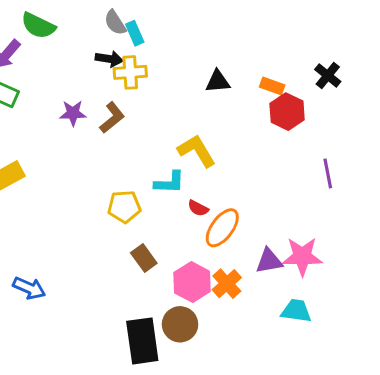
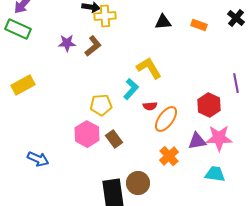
red hexagon: (287, 112) -> (209, 105), moved
cyan L-shape: (169, 183) -> (131, 89), turned -50
red semicircle: (198, 208) -> (150, 106), turned -32
pink hexagon: (192, 282) -> (87, 134), moved

